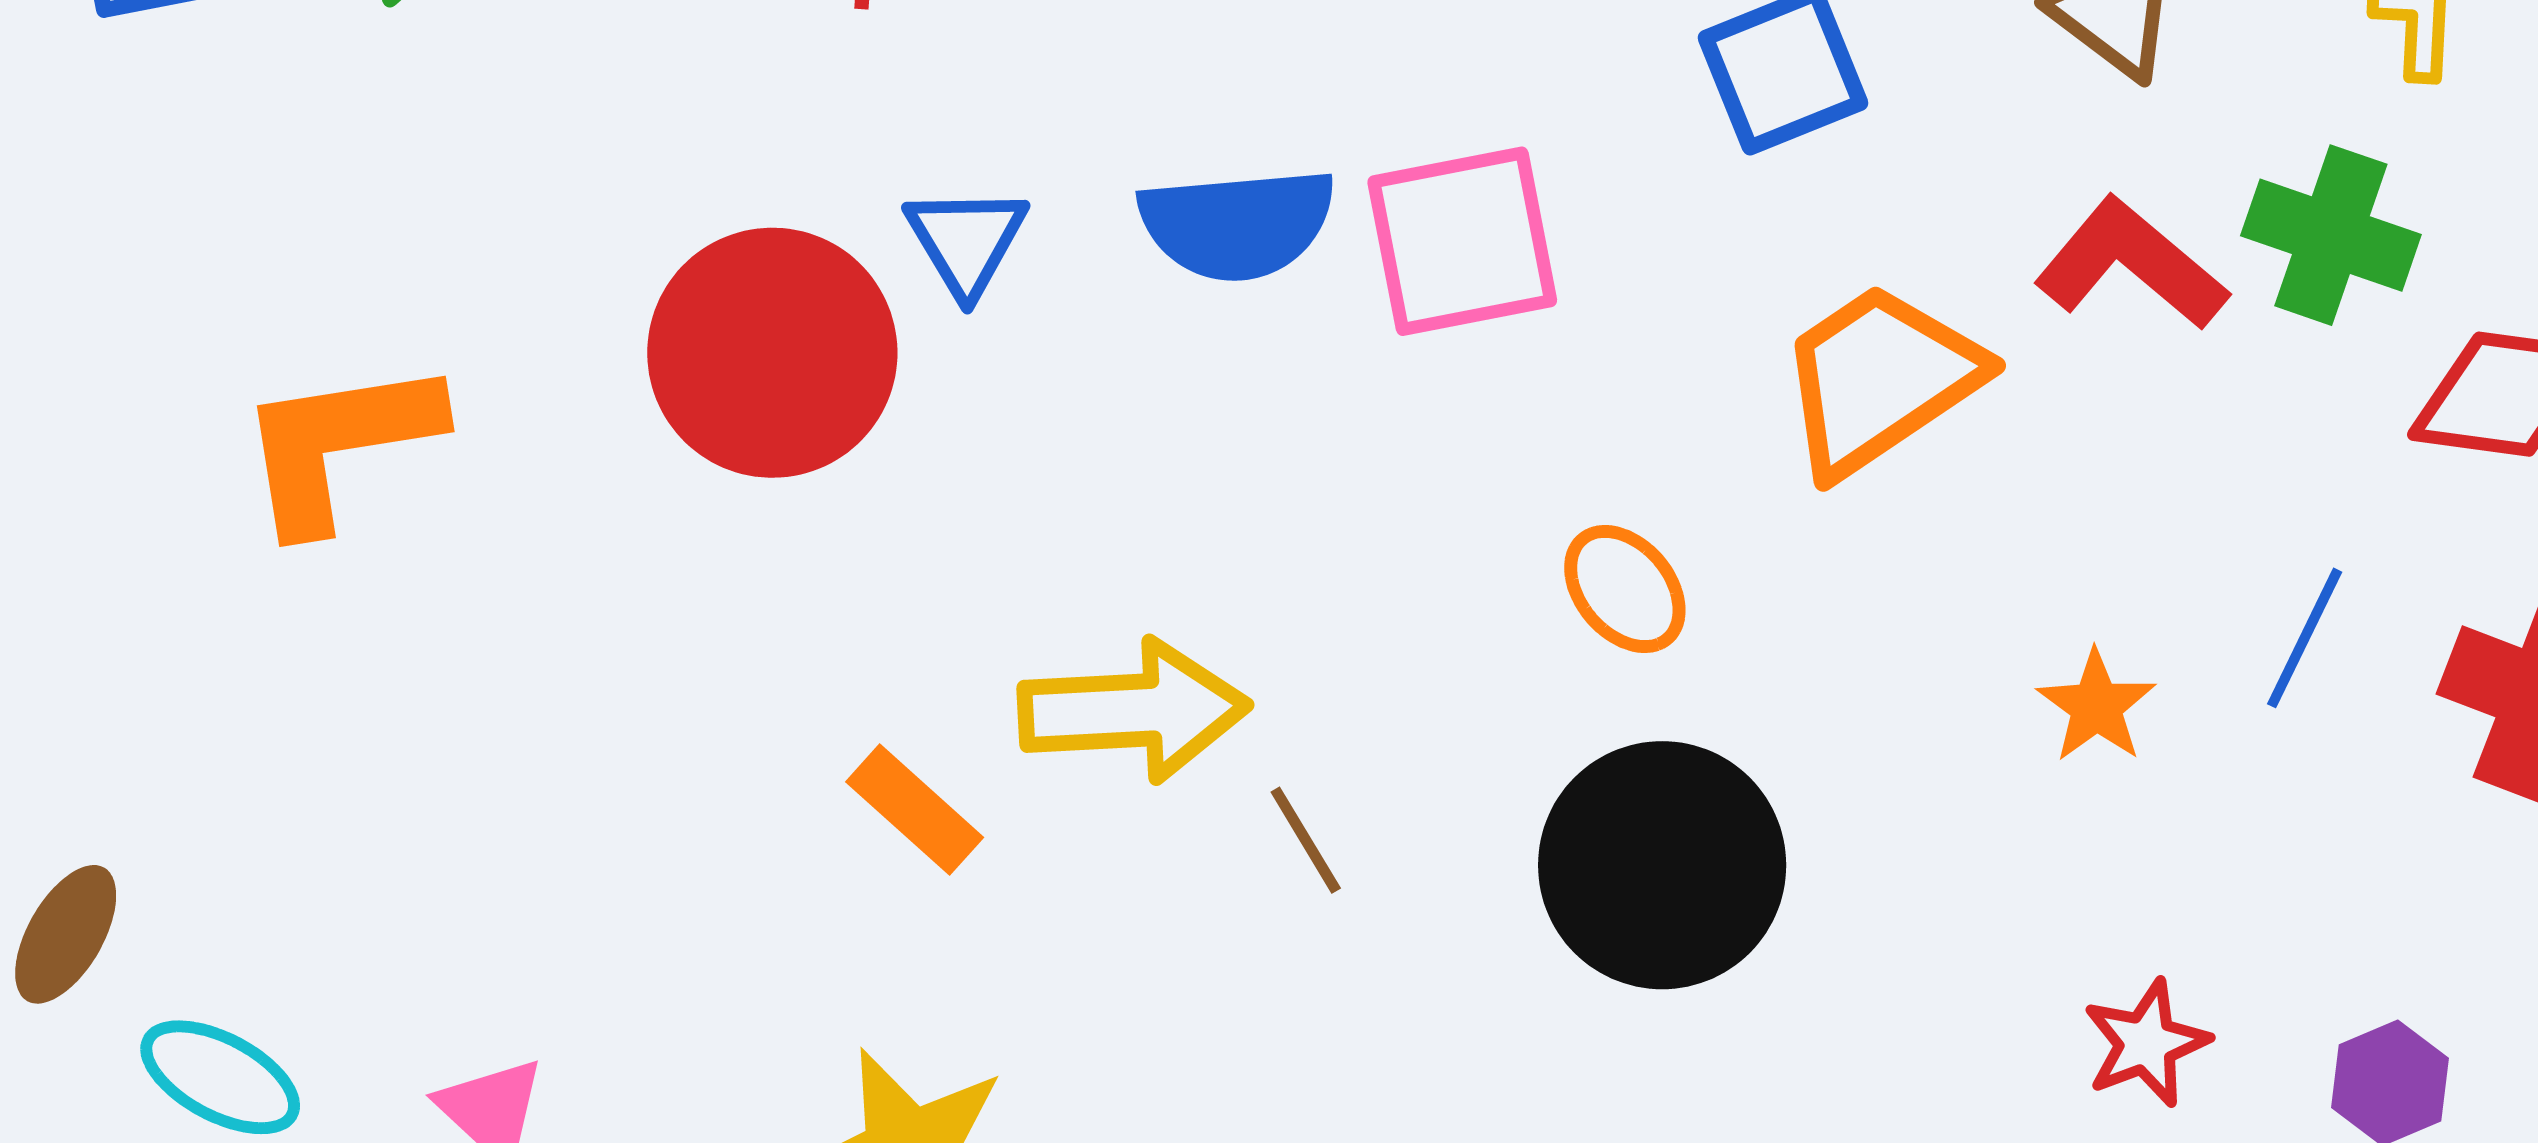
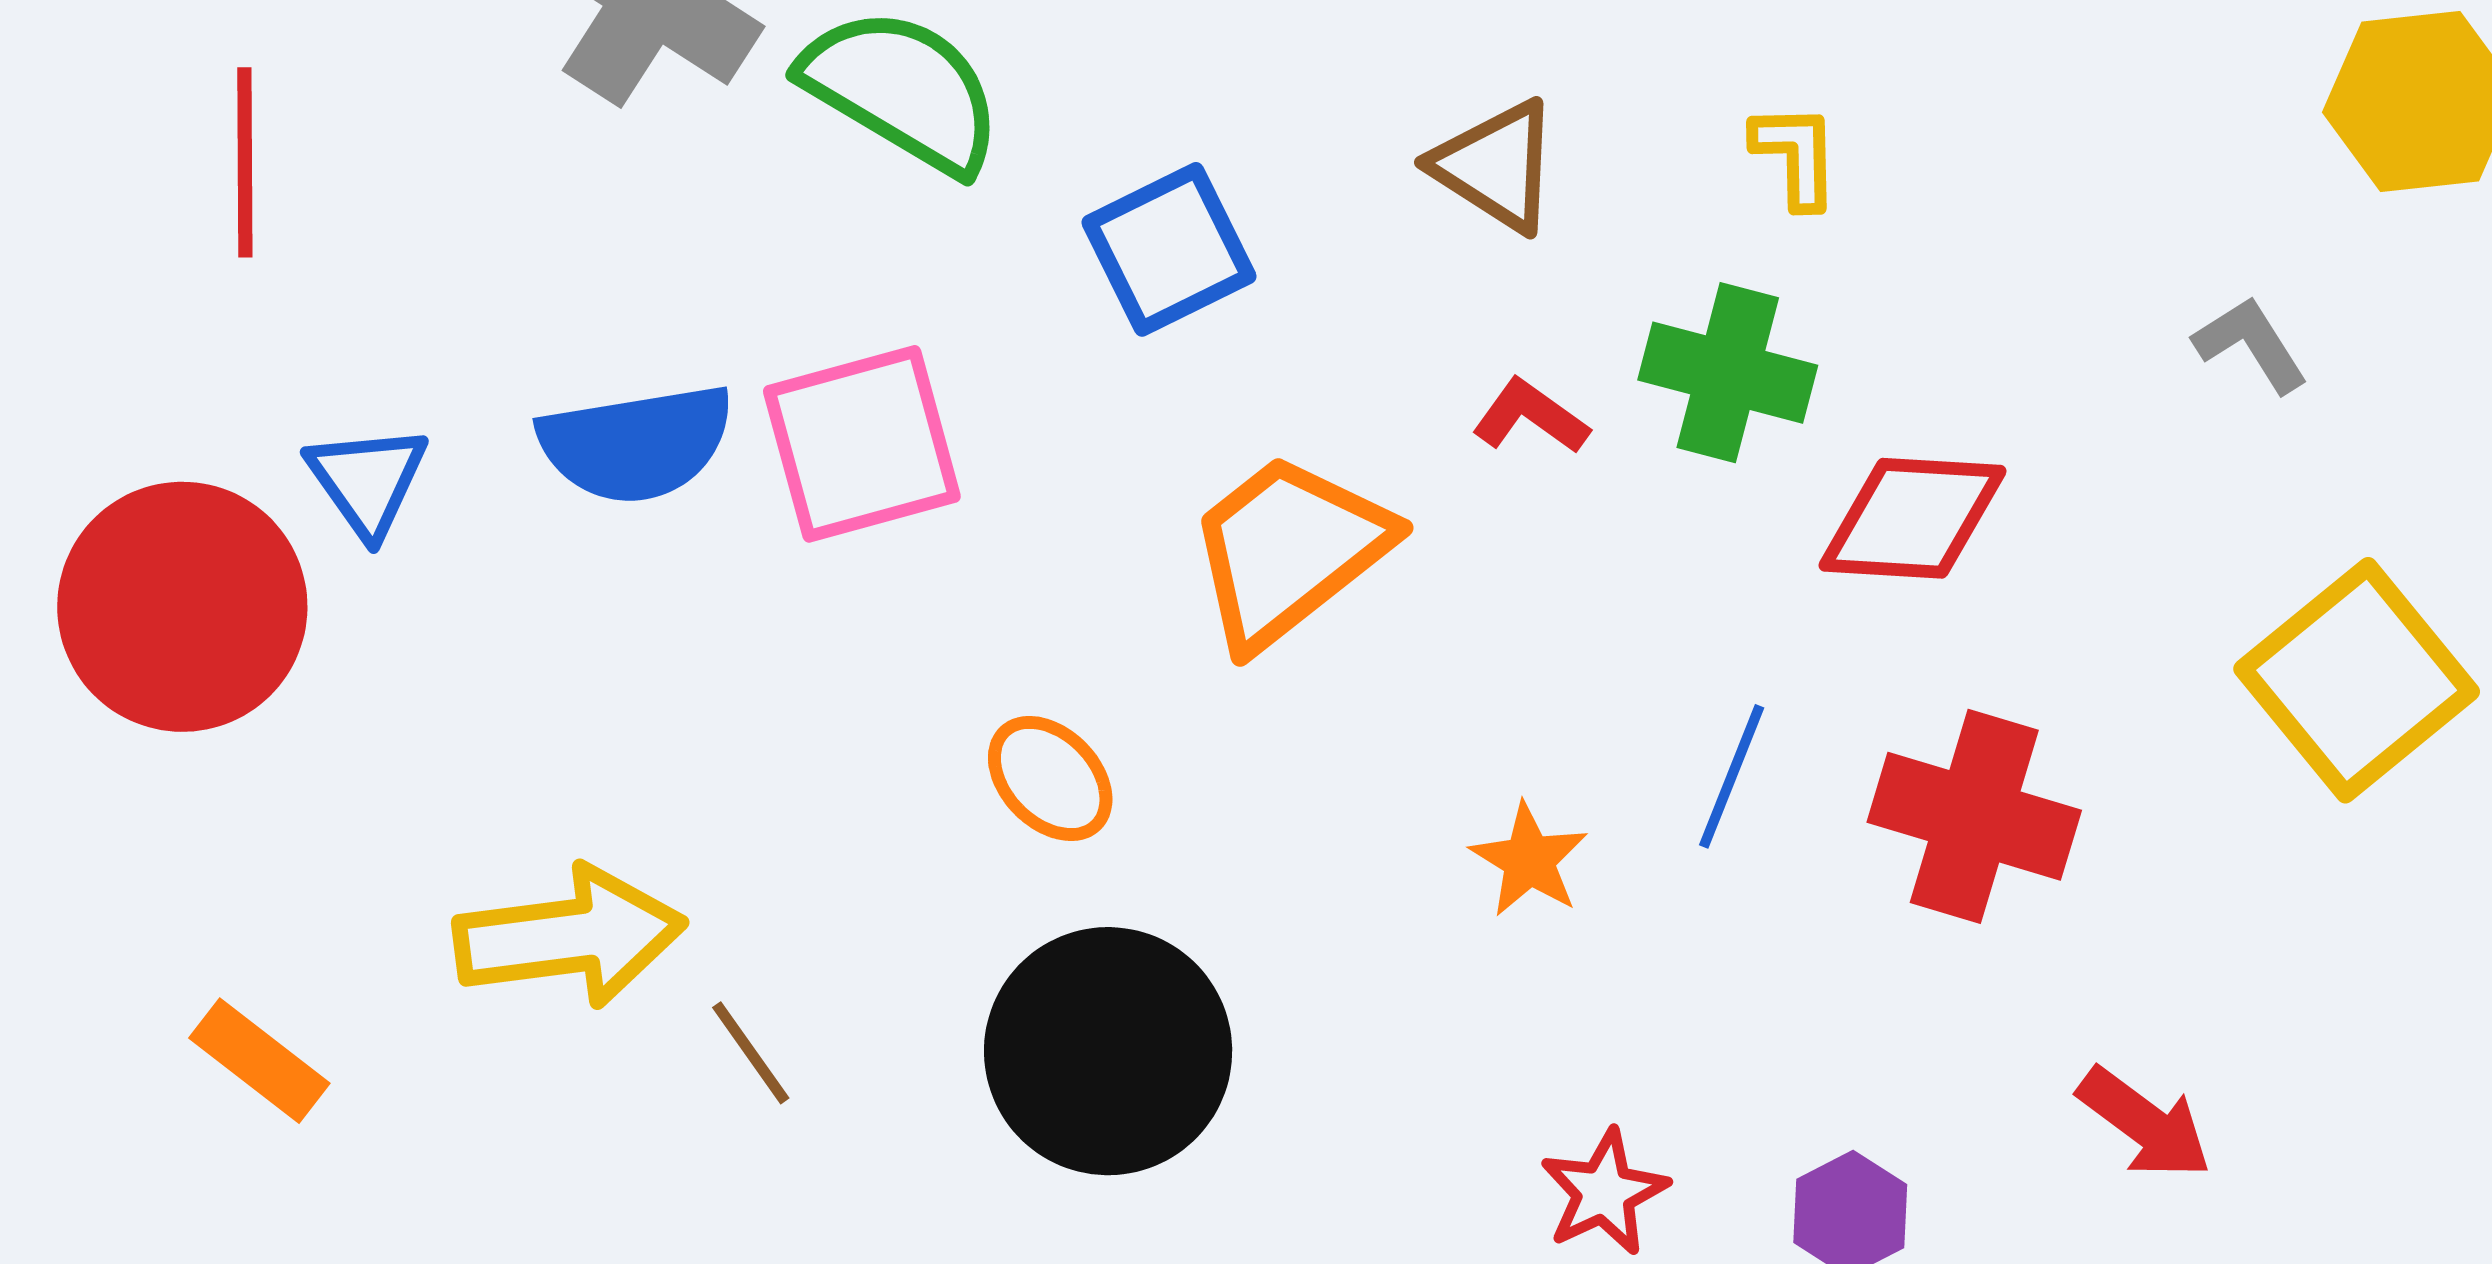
red L-shape: (2131, 264) -> (1530, 417), size x0.6
orange rectangle: (915, 810) -> (259, 1061), moved

